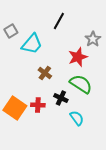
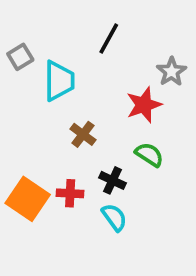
cyan trapezoid: (32, 44) -> (59, 81), turned -40
green semicircle: (81, 84) -> (149, 155), size x0.7
cyan semicircle: (77, 118) -> (114, 217), moved

